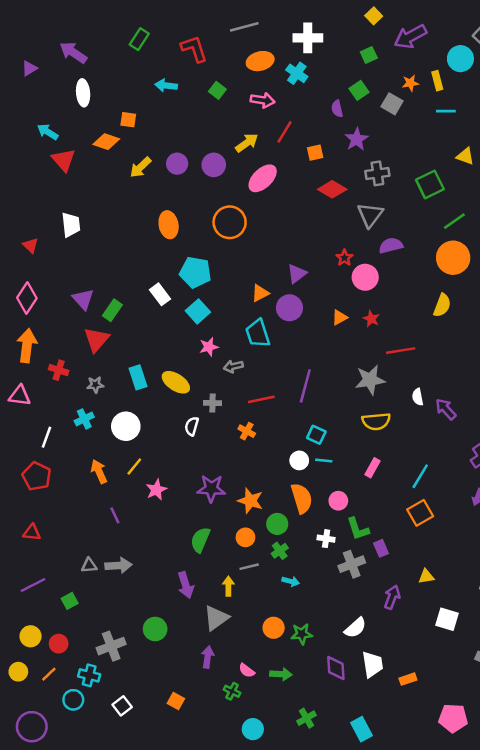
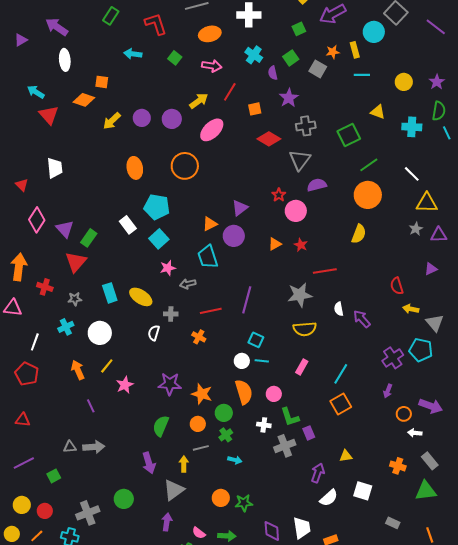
cyan cross: (297, 73) -> (254, 55), moved
pink diamond: (27, 298) -> (37, 220), moved
white semicircle: (355, 628) -> (329, 498), moved

